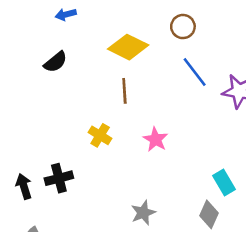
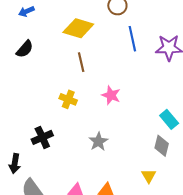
blue line: (195, 72) -> (132, 39), turned 35
black arrow: (24, 186) -> (15, 164), moved, turned -144
gray star: (143, 213) -> (98, 142), moved

